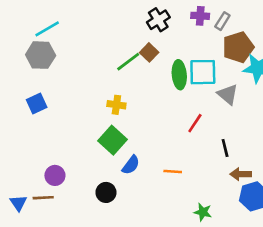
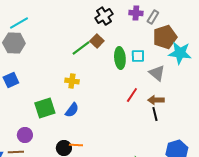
cyan square: (203, 72) -> (138, 56), size x0.6
green square: (113, 140) -> (45, 108), moved, turned 30
blue semicircle: (131, 165) -> (72, 110), moved
orange line: (173, 172) -> (76, 145), moved
brown arrow: (241, 174) -> (156, 100), moved

